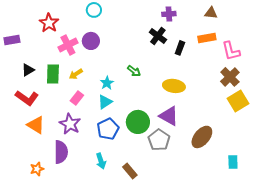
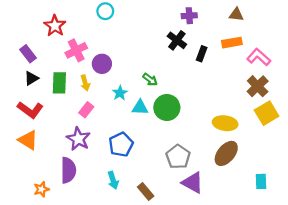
purple rectangle: (12, 40) -> (28, 54), moved, turned 63
purple circle: (91, 41) -> (102, 64), moved
pink L-shape: (231, 51) -> (259, 57), turned 145
yellow arrow: (76, 74) -> (85, 83), turned -72
yellow ellipse: (174, 86) -> (225, 123), moved
cyan triangle: (105, 102) -> (140, 108), moved, turned 35
purple triangle: (169, 116) -> (193, 183), moved
green circle: (138, 122) -> (167, 108), moved
orange triangle: (36, 125) -> (28, 140), moved

